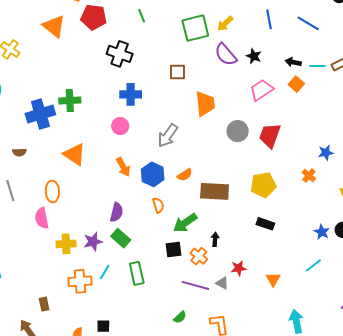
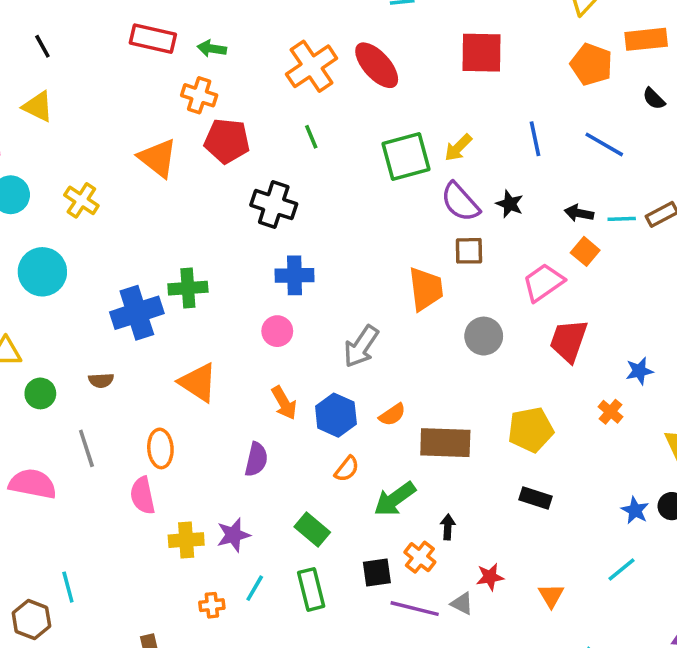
brown square: (178, 72) -> (469, 251), moved
pink trapezoid: (262, 90) -> (543, 283), moved
red trapezoid: (270, 135) -> (569, 341), moved
orange semicircle: (158, 205) -> (347, 469), turned 56
purple semicircle: (117, 212) -> (256, 459), moved
green rectangle: (121, 238) -> (312, 529), moved
black square: (173, 249) -> (377, 572), moved
orange cross: (80, 281) -> (212, 605), size x0.6

